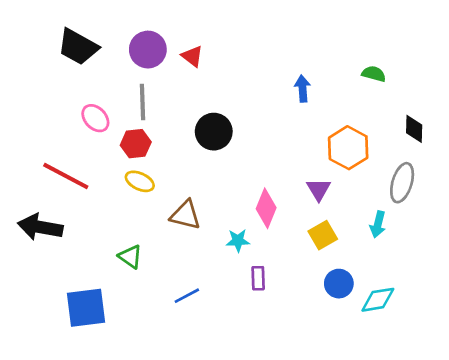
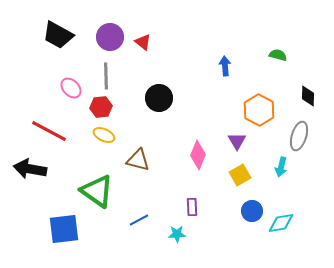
cyan star: (238, 241) -> (177, 234), moved
green triangle: (130, 257) -> (97, 191), size x1.8

